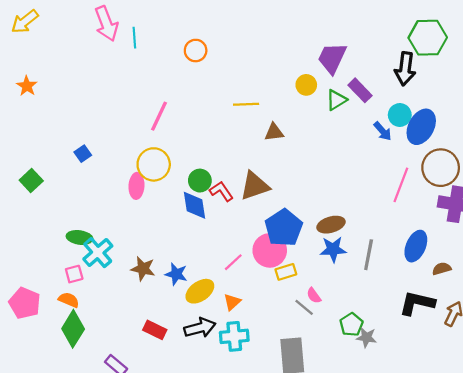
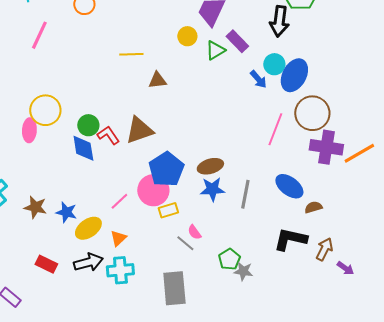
pink line: (159, 116) -> (39, 35), moved
blue ellipse: (416, 246) -> (289, 186), turned -76

